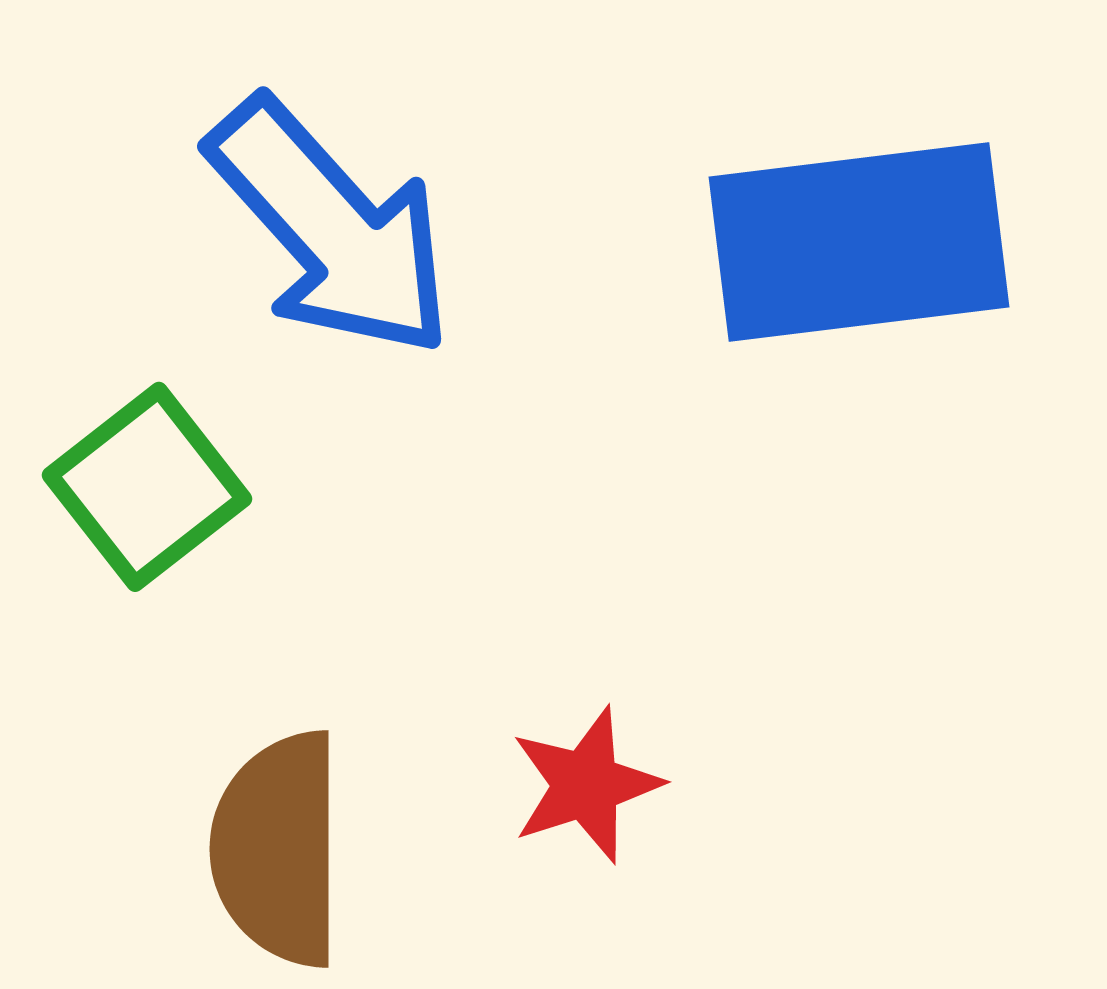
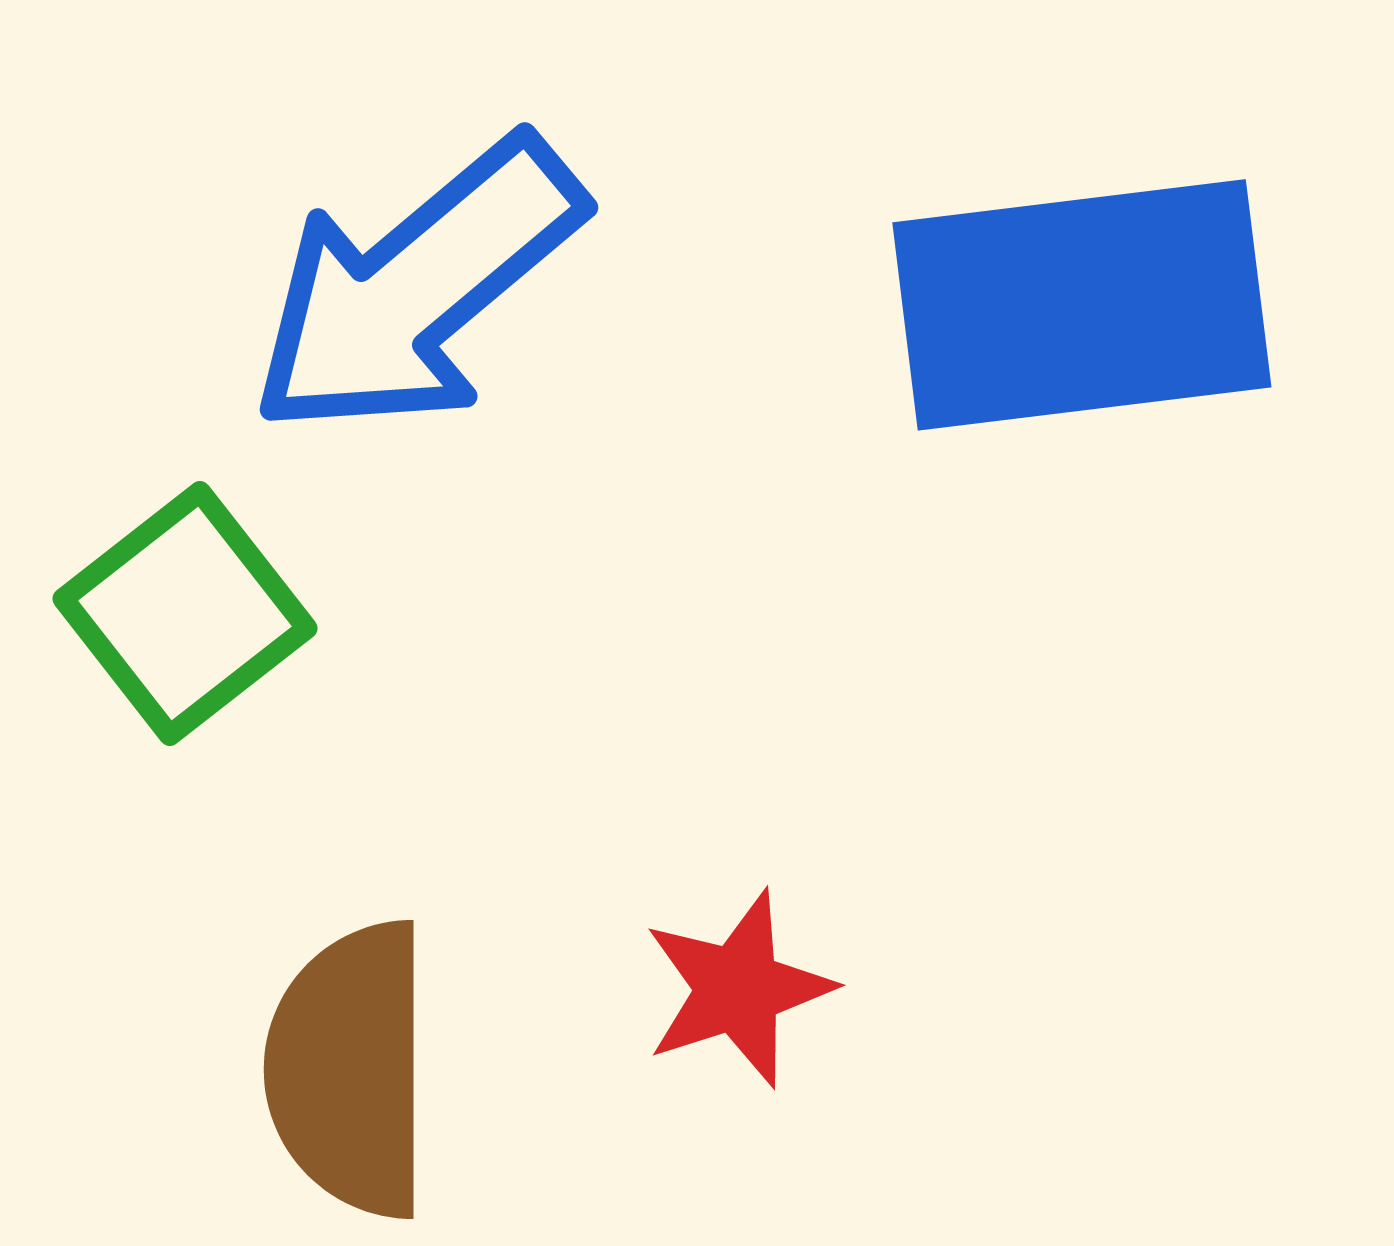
blue arrow: (331, 228) -> (417, 287), turned 92

